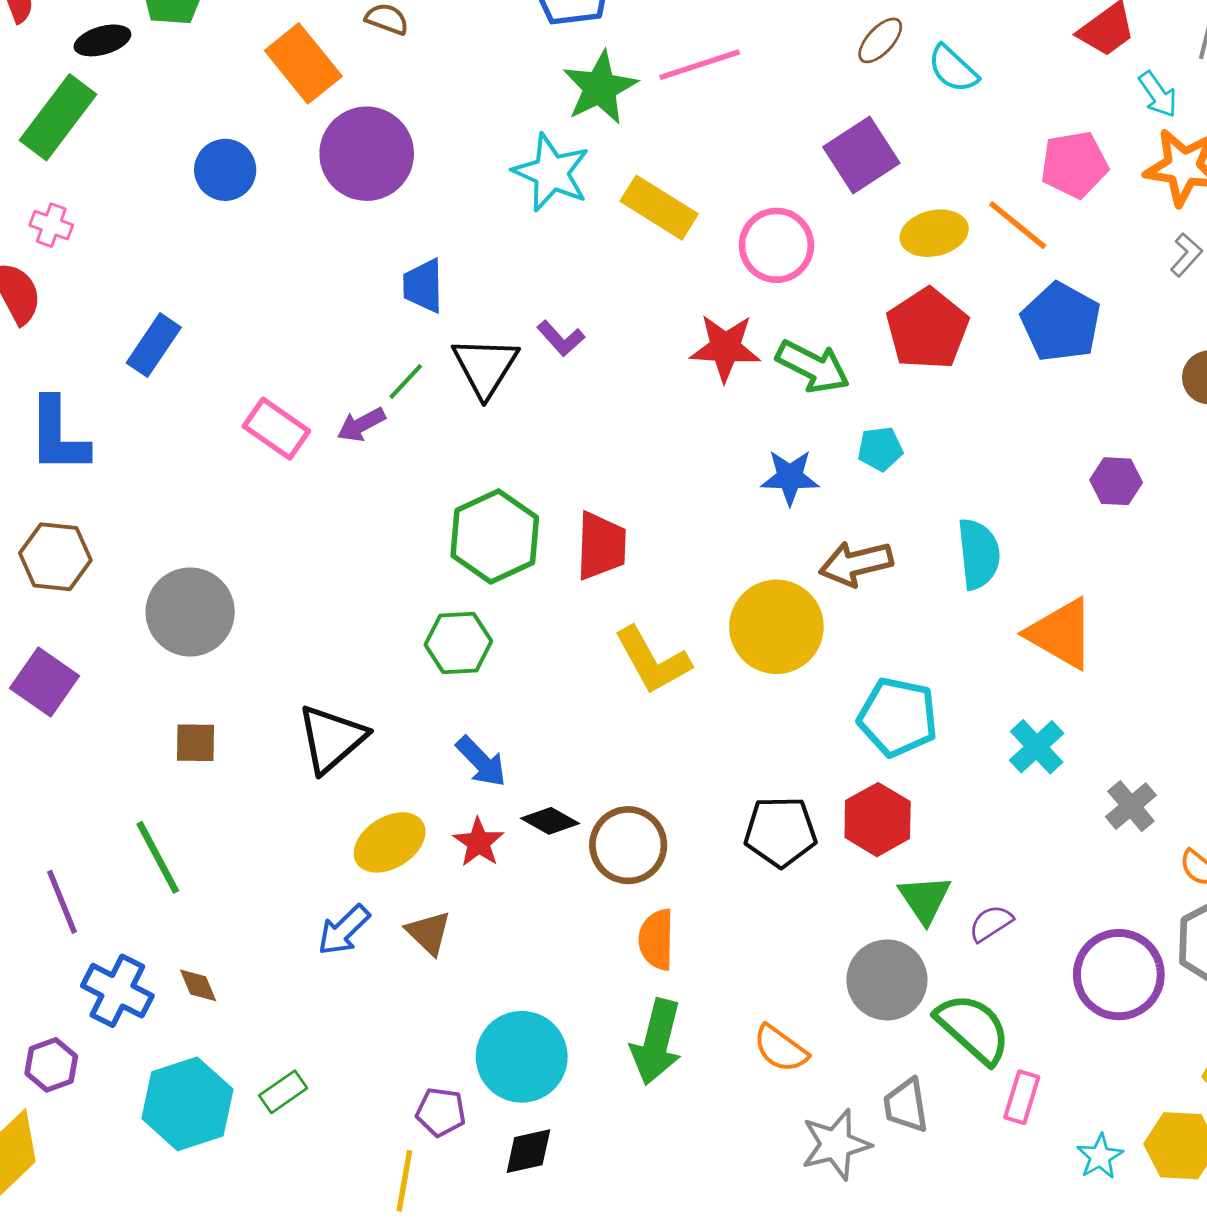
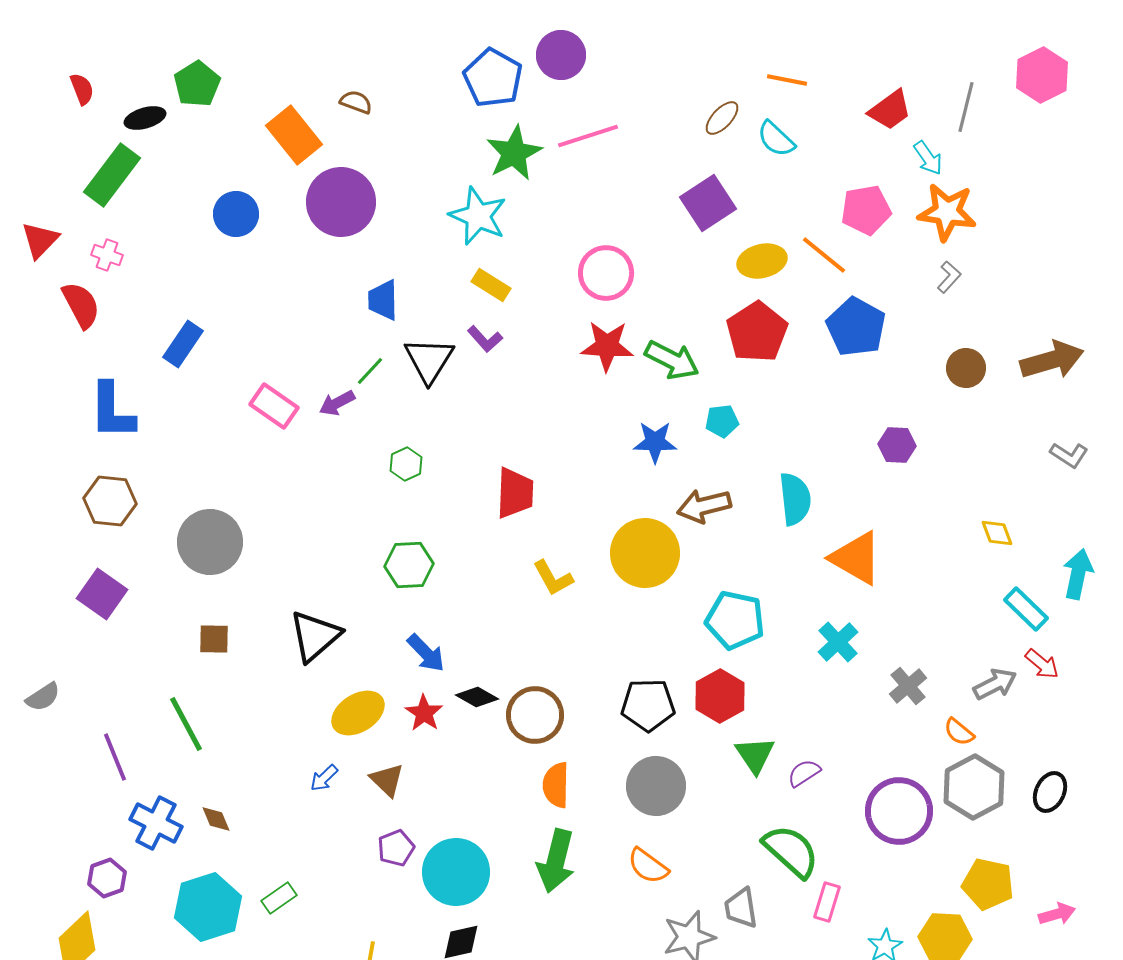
yellow rectangle: (659, 208) -> (491, 285), moved, size x0.7
pink circle: (776, 245) -> (606, 273), moved
green hexagon: (495, 536) -> (406, 464), moved, size x0.5
yellow L-shape: (652, 660) -> (553, 578), size x0.7
blue arrow: (344, 930) -> (324, 778), size x0.7
gray circle: (887, 980) -> (656, 786), moved
purple pentagon: (441, 1112) -> (396, 848), moved, turned -30

